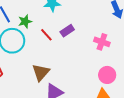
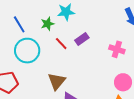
green star: (25, 21) -> (47, 24), moved

